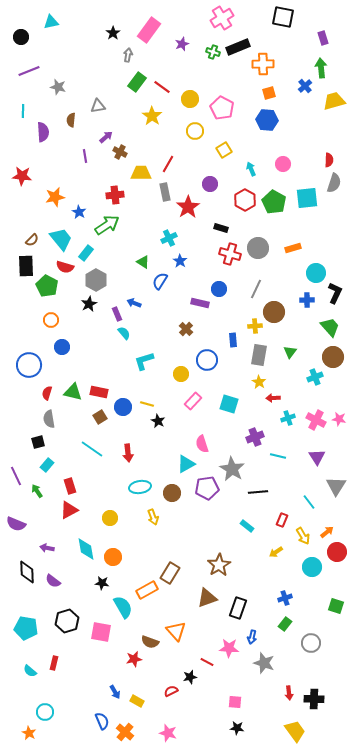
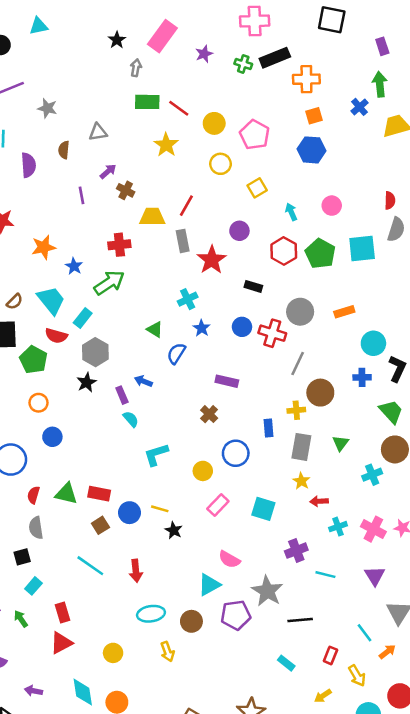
pink cross: (222, 18) -> (255, 21), turned 30
green rectangle: (137, 82) -> (147, 102), turned 54
red cross: (230, 254) -> (272, 333), moved
blue circle: (219, 289) -> (242, 327), moved
pink semicircle: (202, 444) -> (229, 559), turned -42
orange arrow: (327, 532) -> (387, 652), moved

